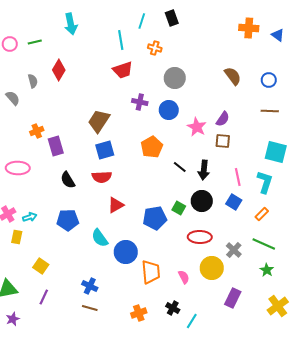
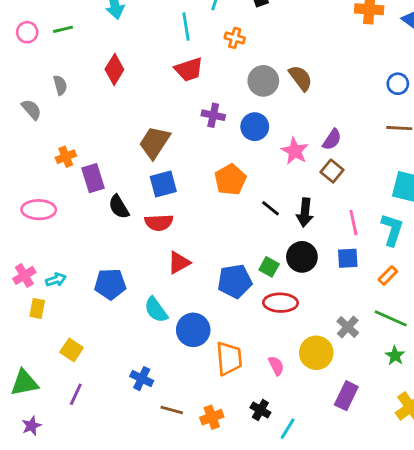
red diamond: (59, 70) -> (114, 69), moved
brown semicircle: (233, 76) -> (301, 78), moved
brown square: (223, 141) -> (332, 171), turned 35
black semicircle: (68, 180) -> (119, 207), moved
blue square: (234, 202) -> (348, 258), turned -35
red ellipse: (200, 237) -> (280, 303), moved
brown line: (90, 308) -> (172, 410), moved

